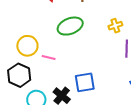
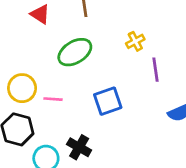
blue square: (85, 82) -> (108, 101), moved

